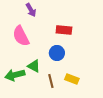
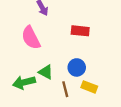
blue circle: (57, 53) -> (77, 67), moved

